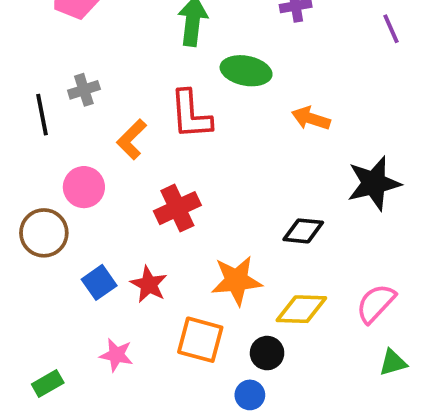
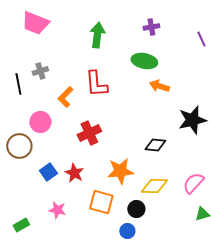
green ellipse: (246, 71) -> (144, 61), moved

